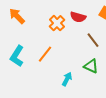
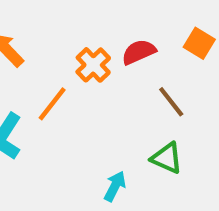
red semicircle: (78, 17) -> (139, 52), turned 140
orange line: (45, 54) -> (52, 104), moved

